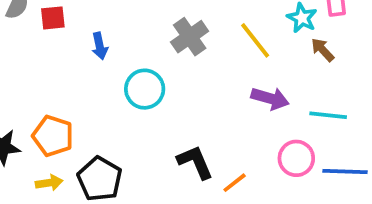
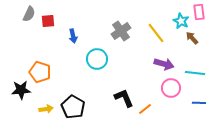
orange pentagon: (53, 136) -> (40, 72), moved
pink circle: (296, 158) -> (171, 88), moved

